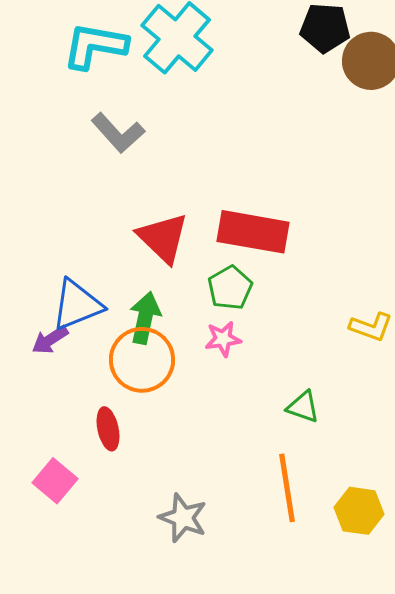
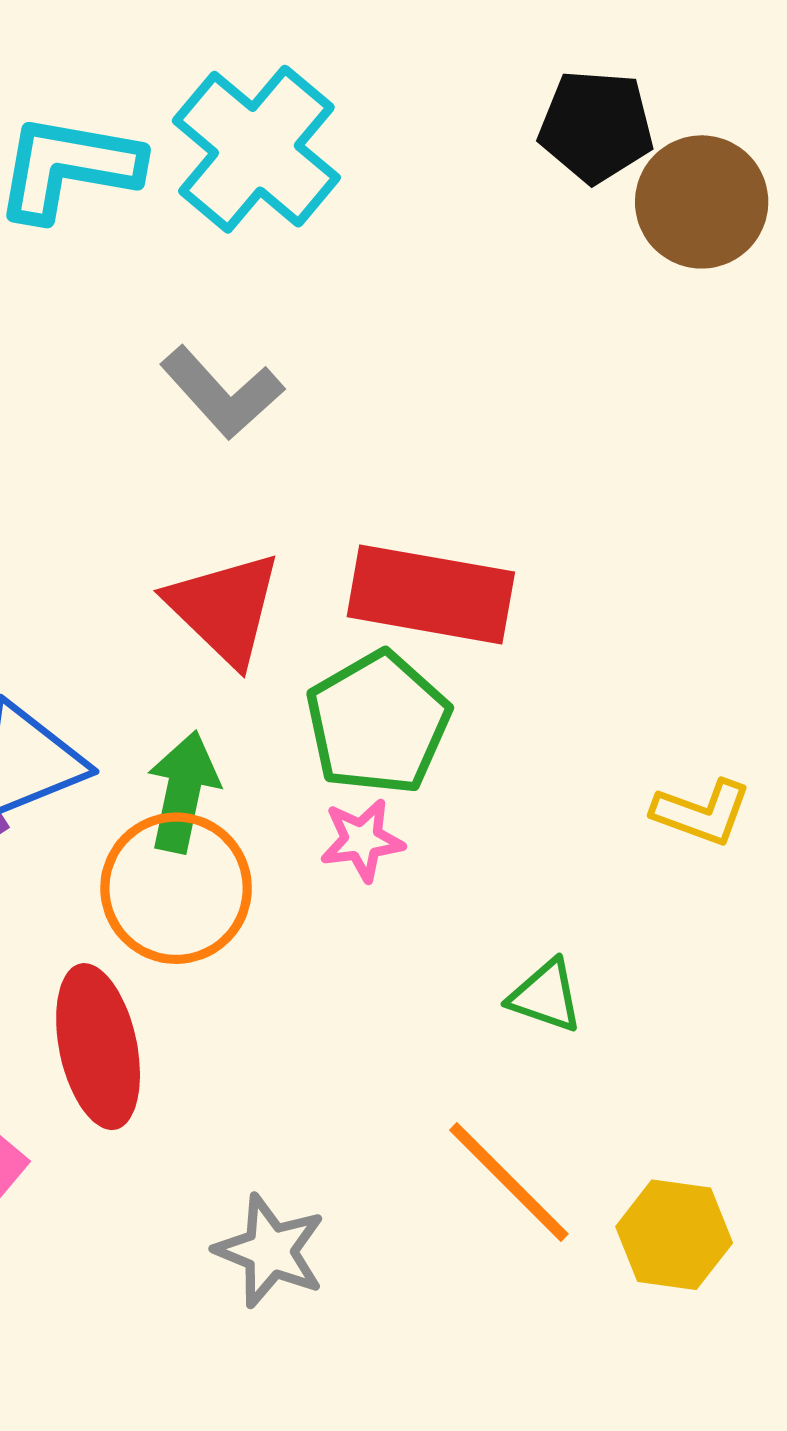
gray L-shape: (118, 133) -> (222, 392), moved
green pentagon: (230, 288) -> (378, 723), size x1.4
red ellipse: (108, 429) -> (98, 1047), size x1.6
orange line: (287, 488) -> (509, 1182), turned -36

